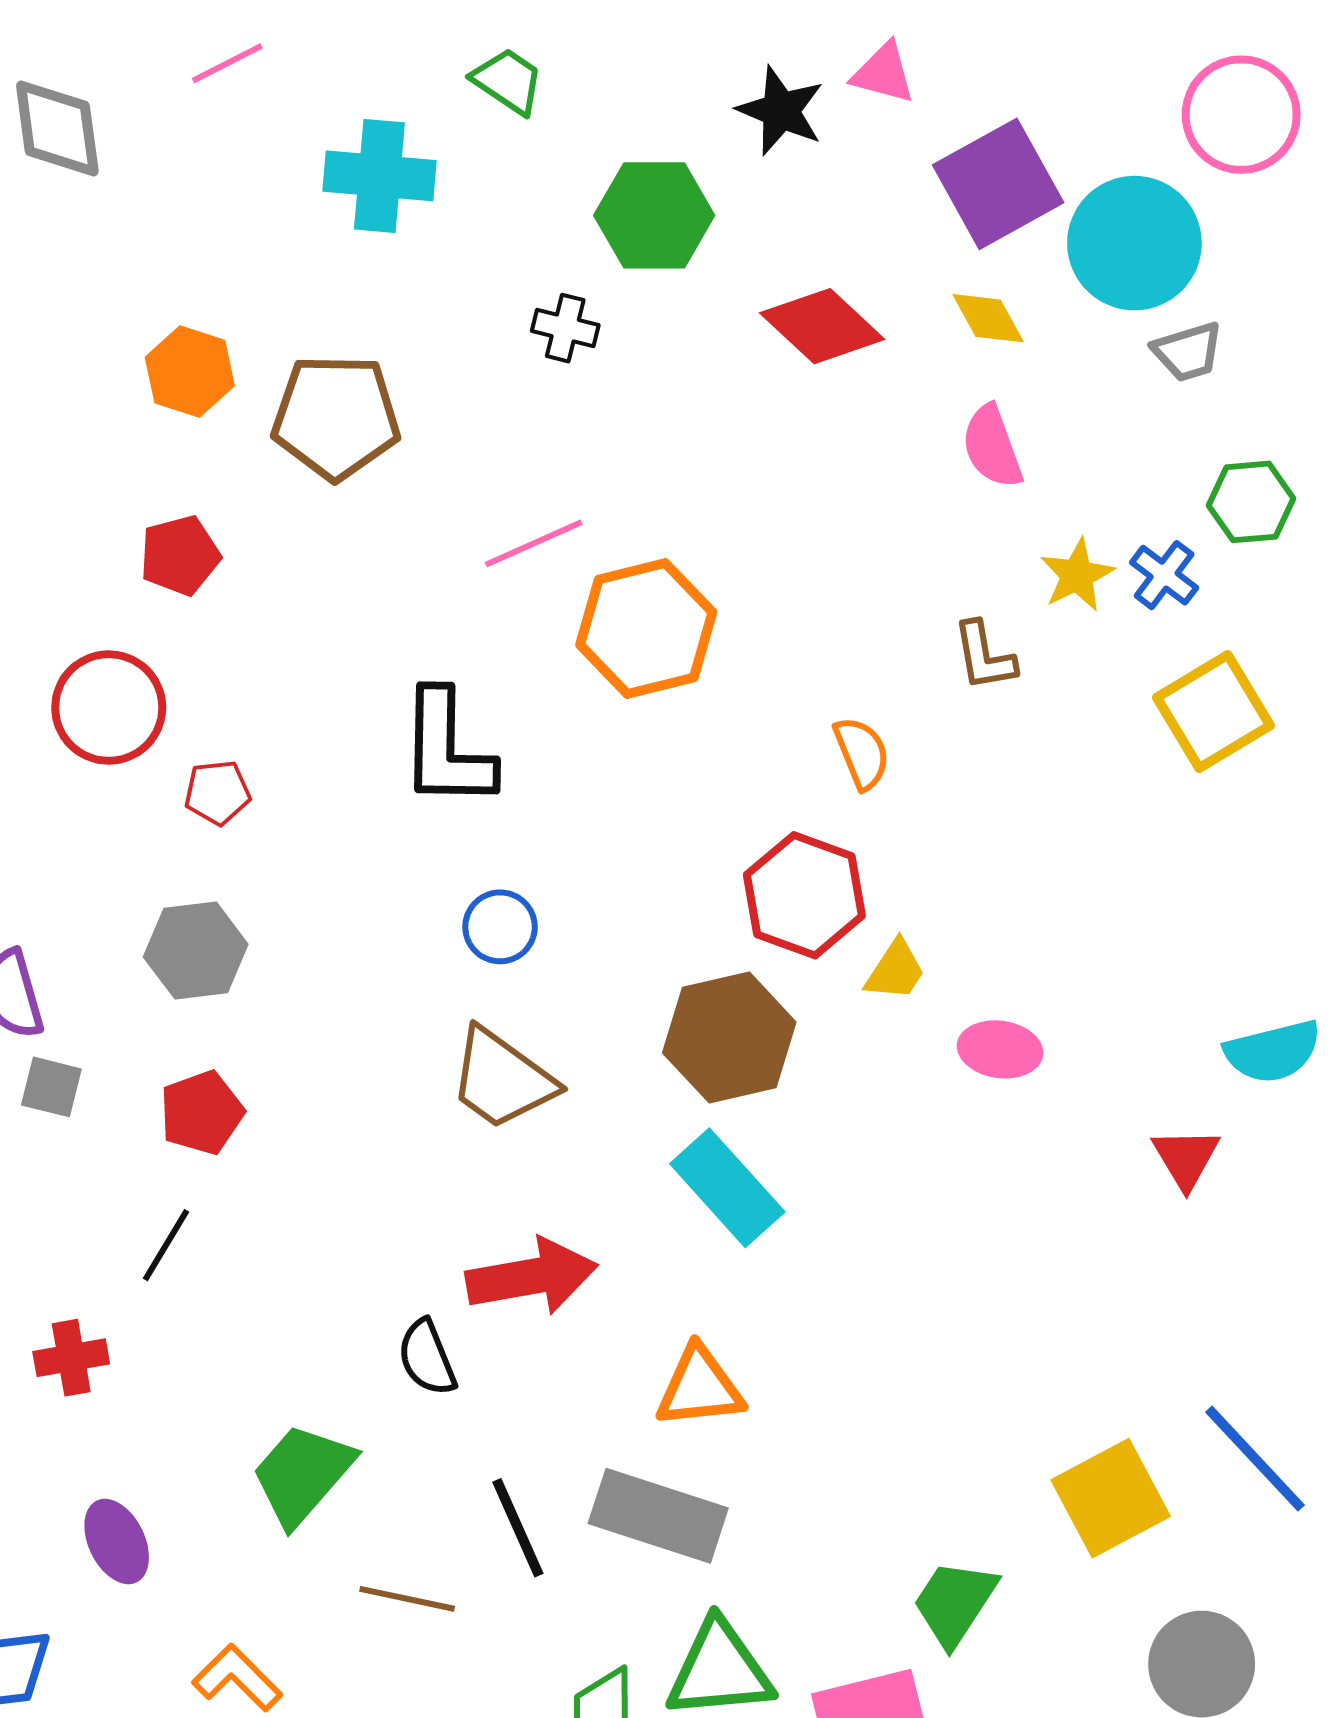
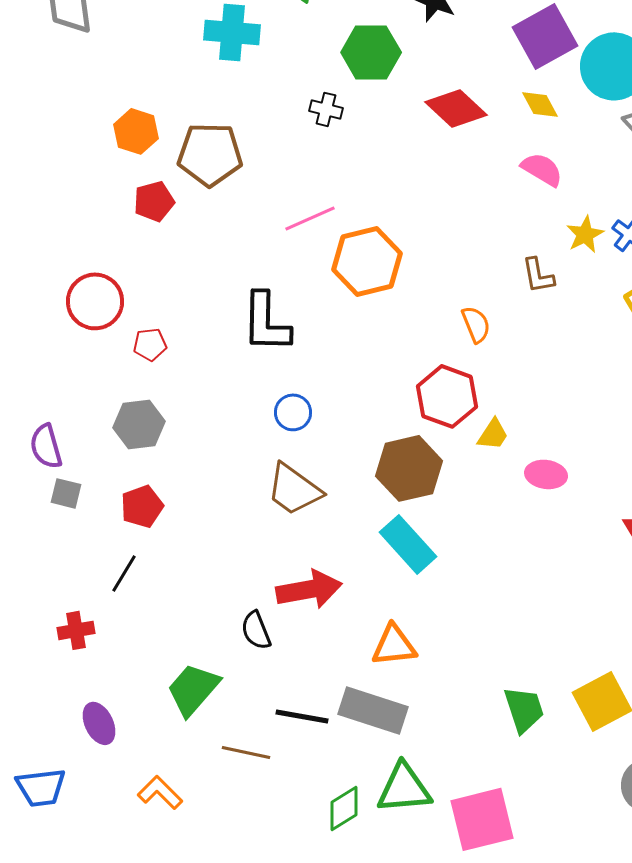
pink semicircle: (992, 447) -> (542, 169), turned 141
red pentagon: (180, 555) -> (154, 201), moved
black line: (518, 1528) -> (302, 716), turned -56
green trapezoid: (955, 1603) -> (524, 709), moved, turned 129

